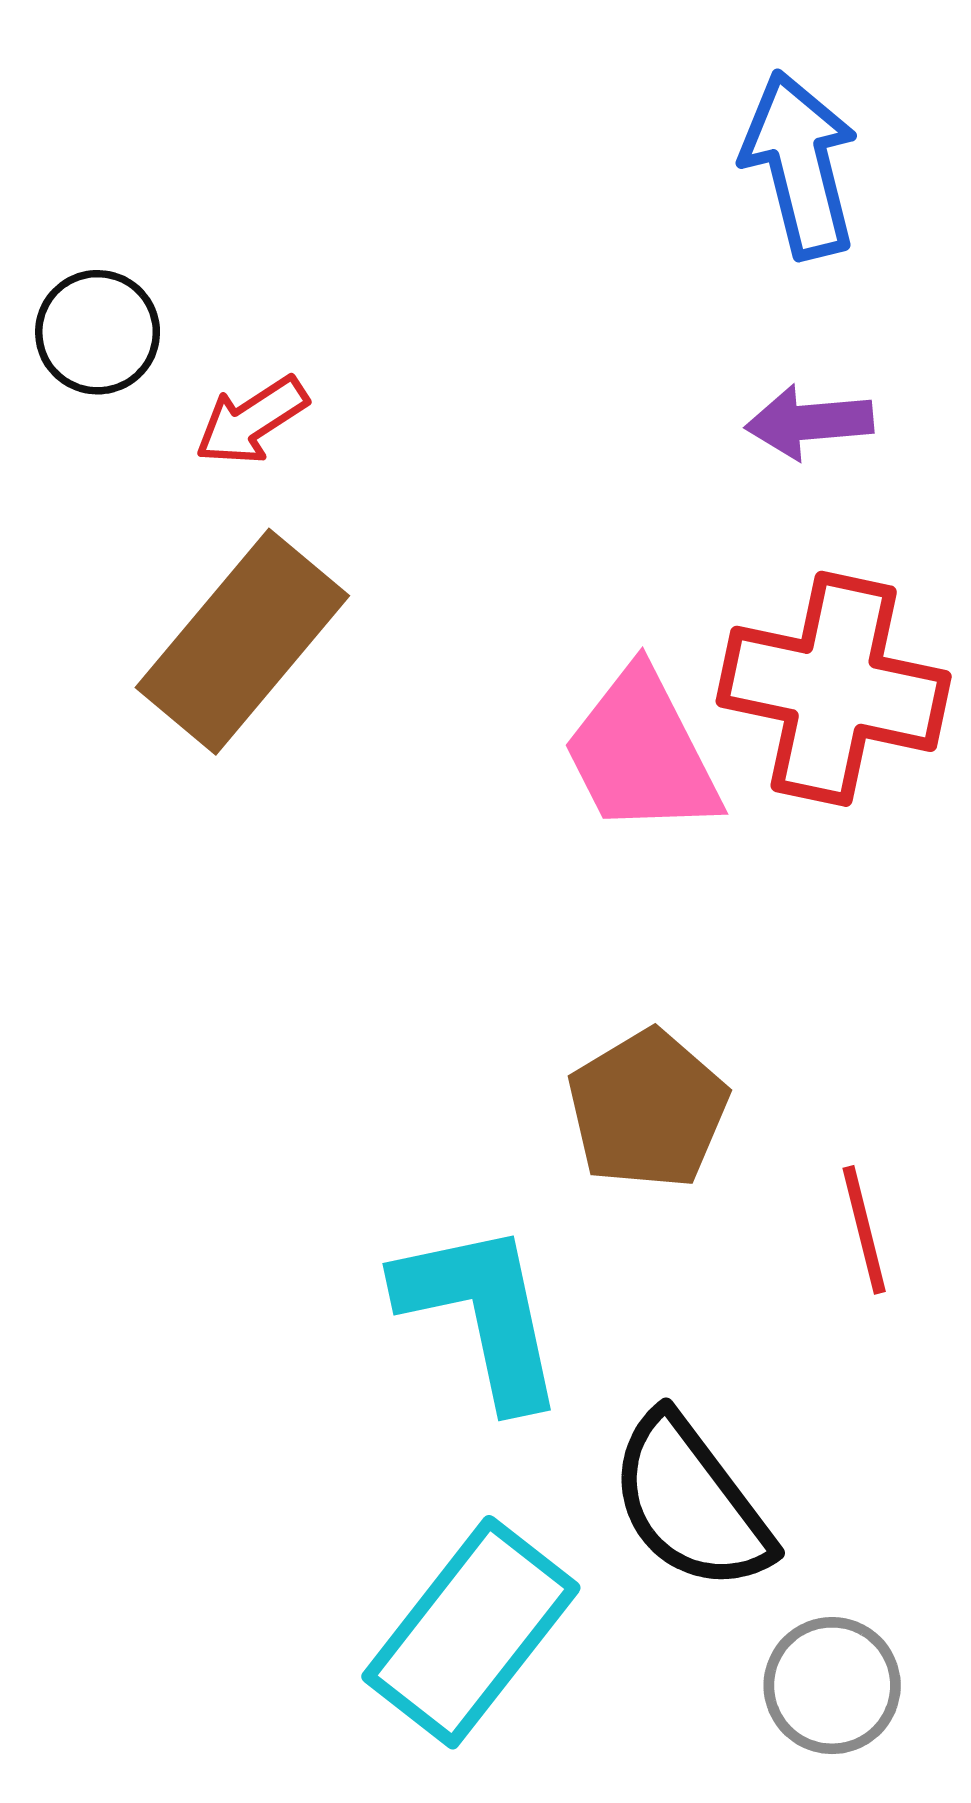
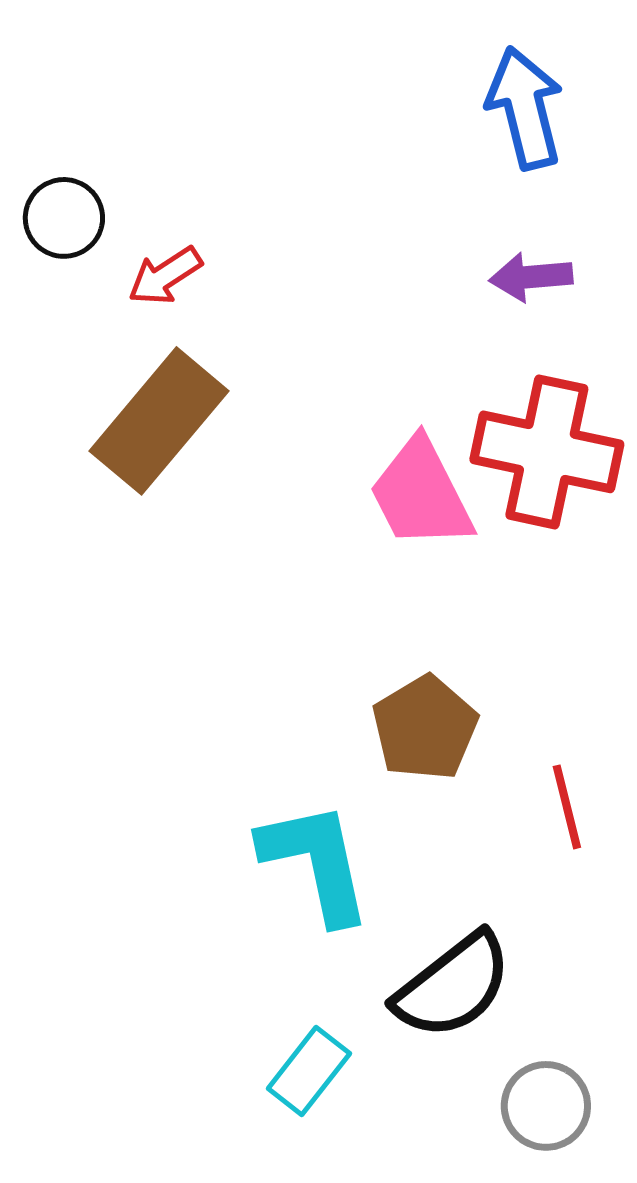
black semicircle: (690, 1503) -> (453, 986), turned -91
cyan rectangle: (471, 1632) -> (309, 1071), size x0.6

